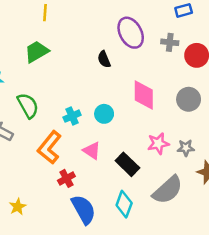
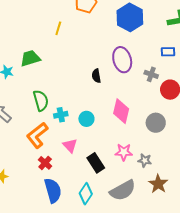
green trapezoid: (37, 52) -> (30, 58), moved
green semicircle: (28, 106) -> (41, 100), moved
red cross: (66, 178) -> (45, 163), turned -32

